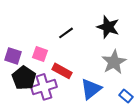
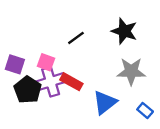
gray star: (114, 62) -> (131, 71), turned 30
purple cross: (44, 87) -> (51, 82), moved

